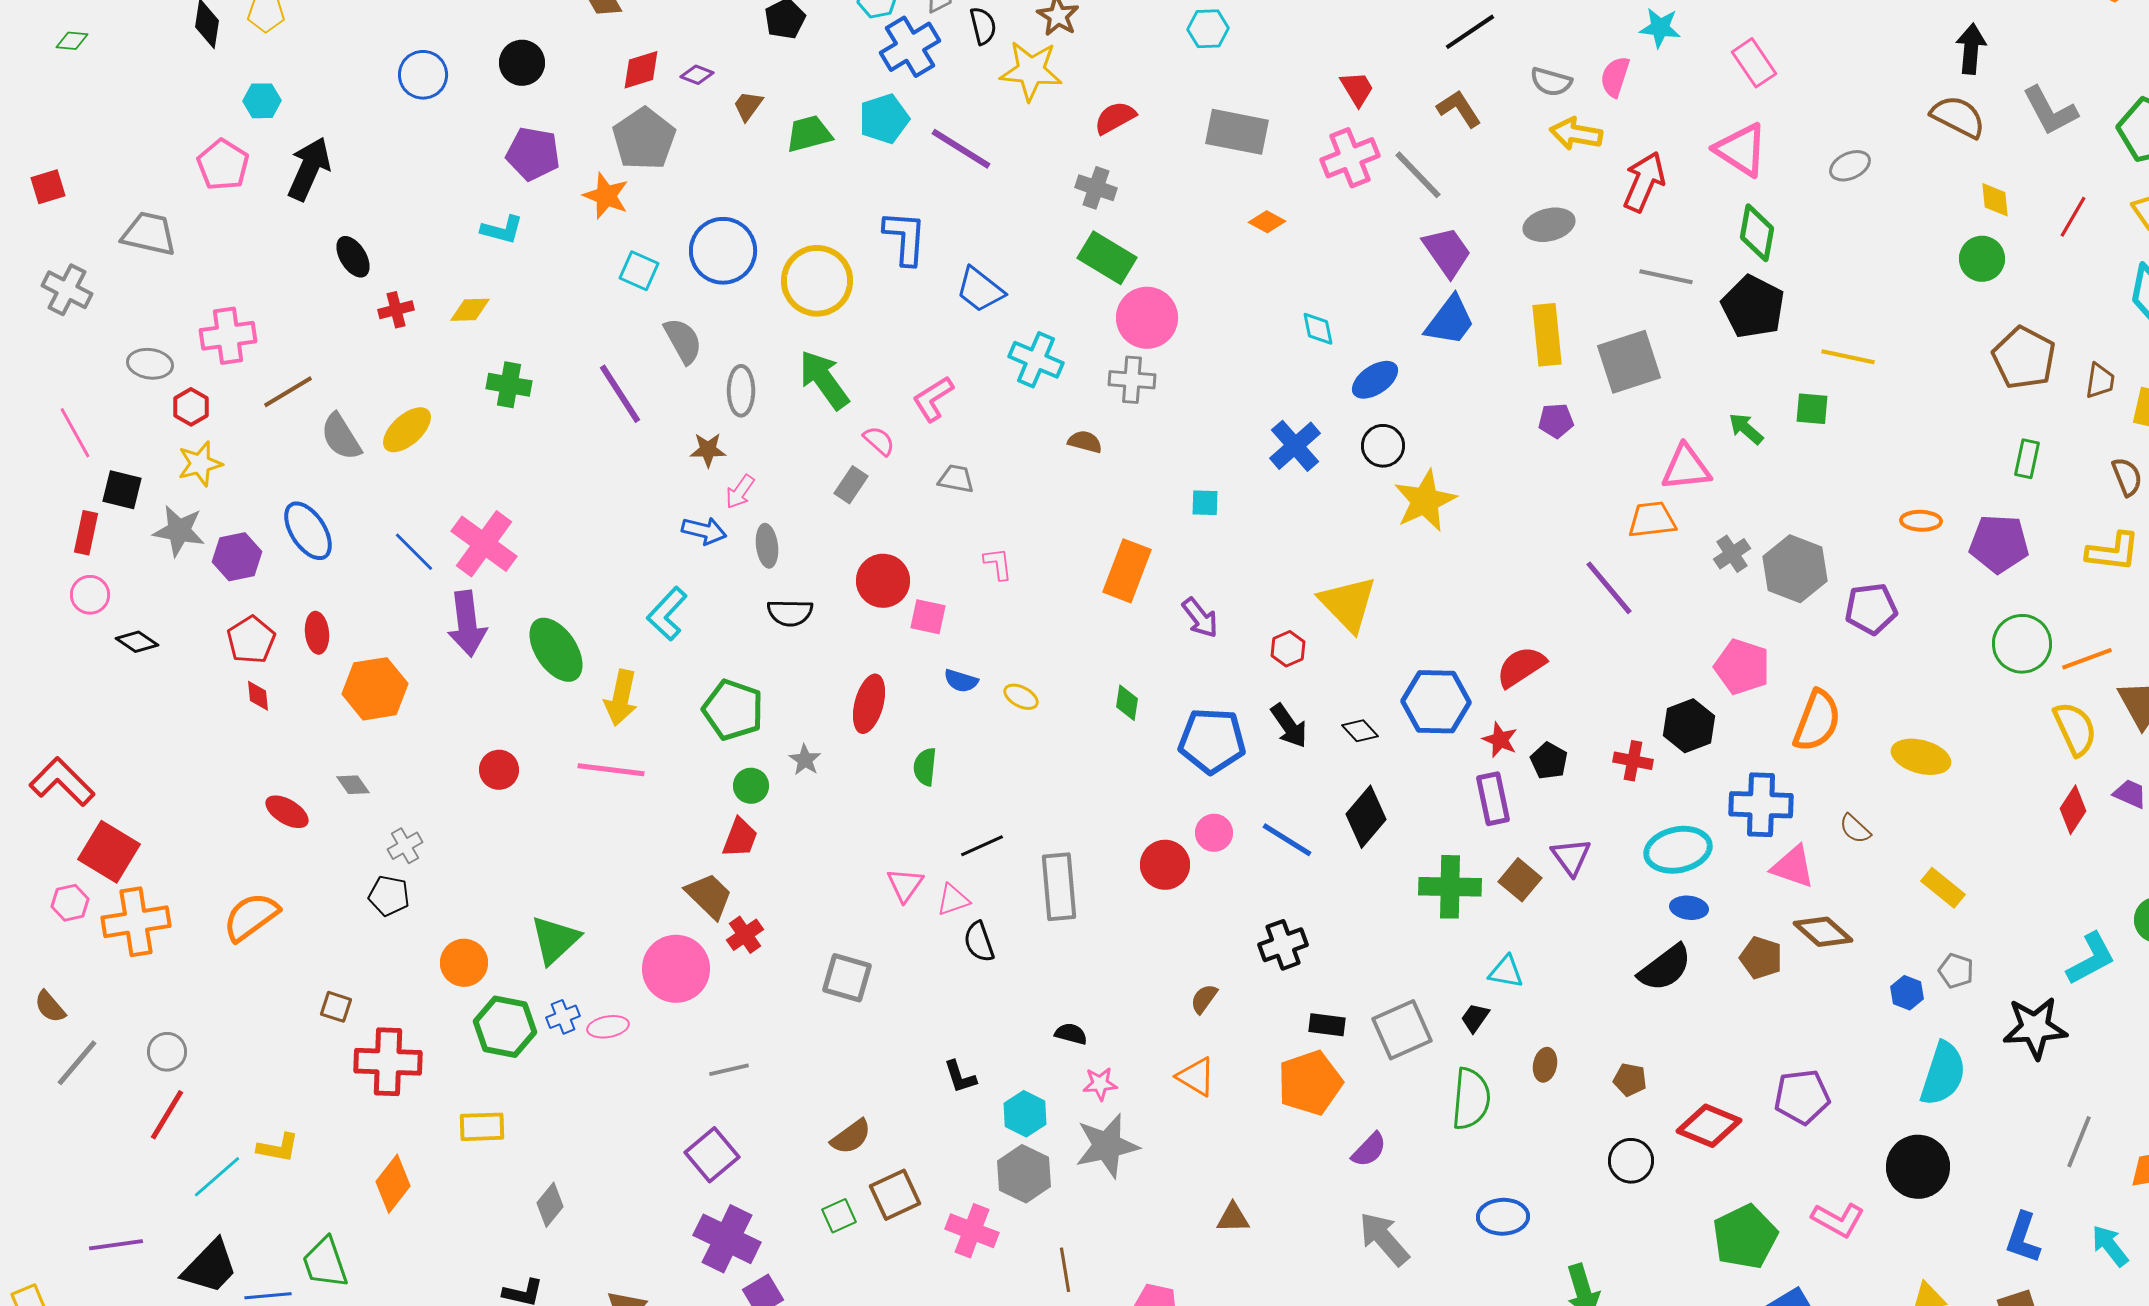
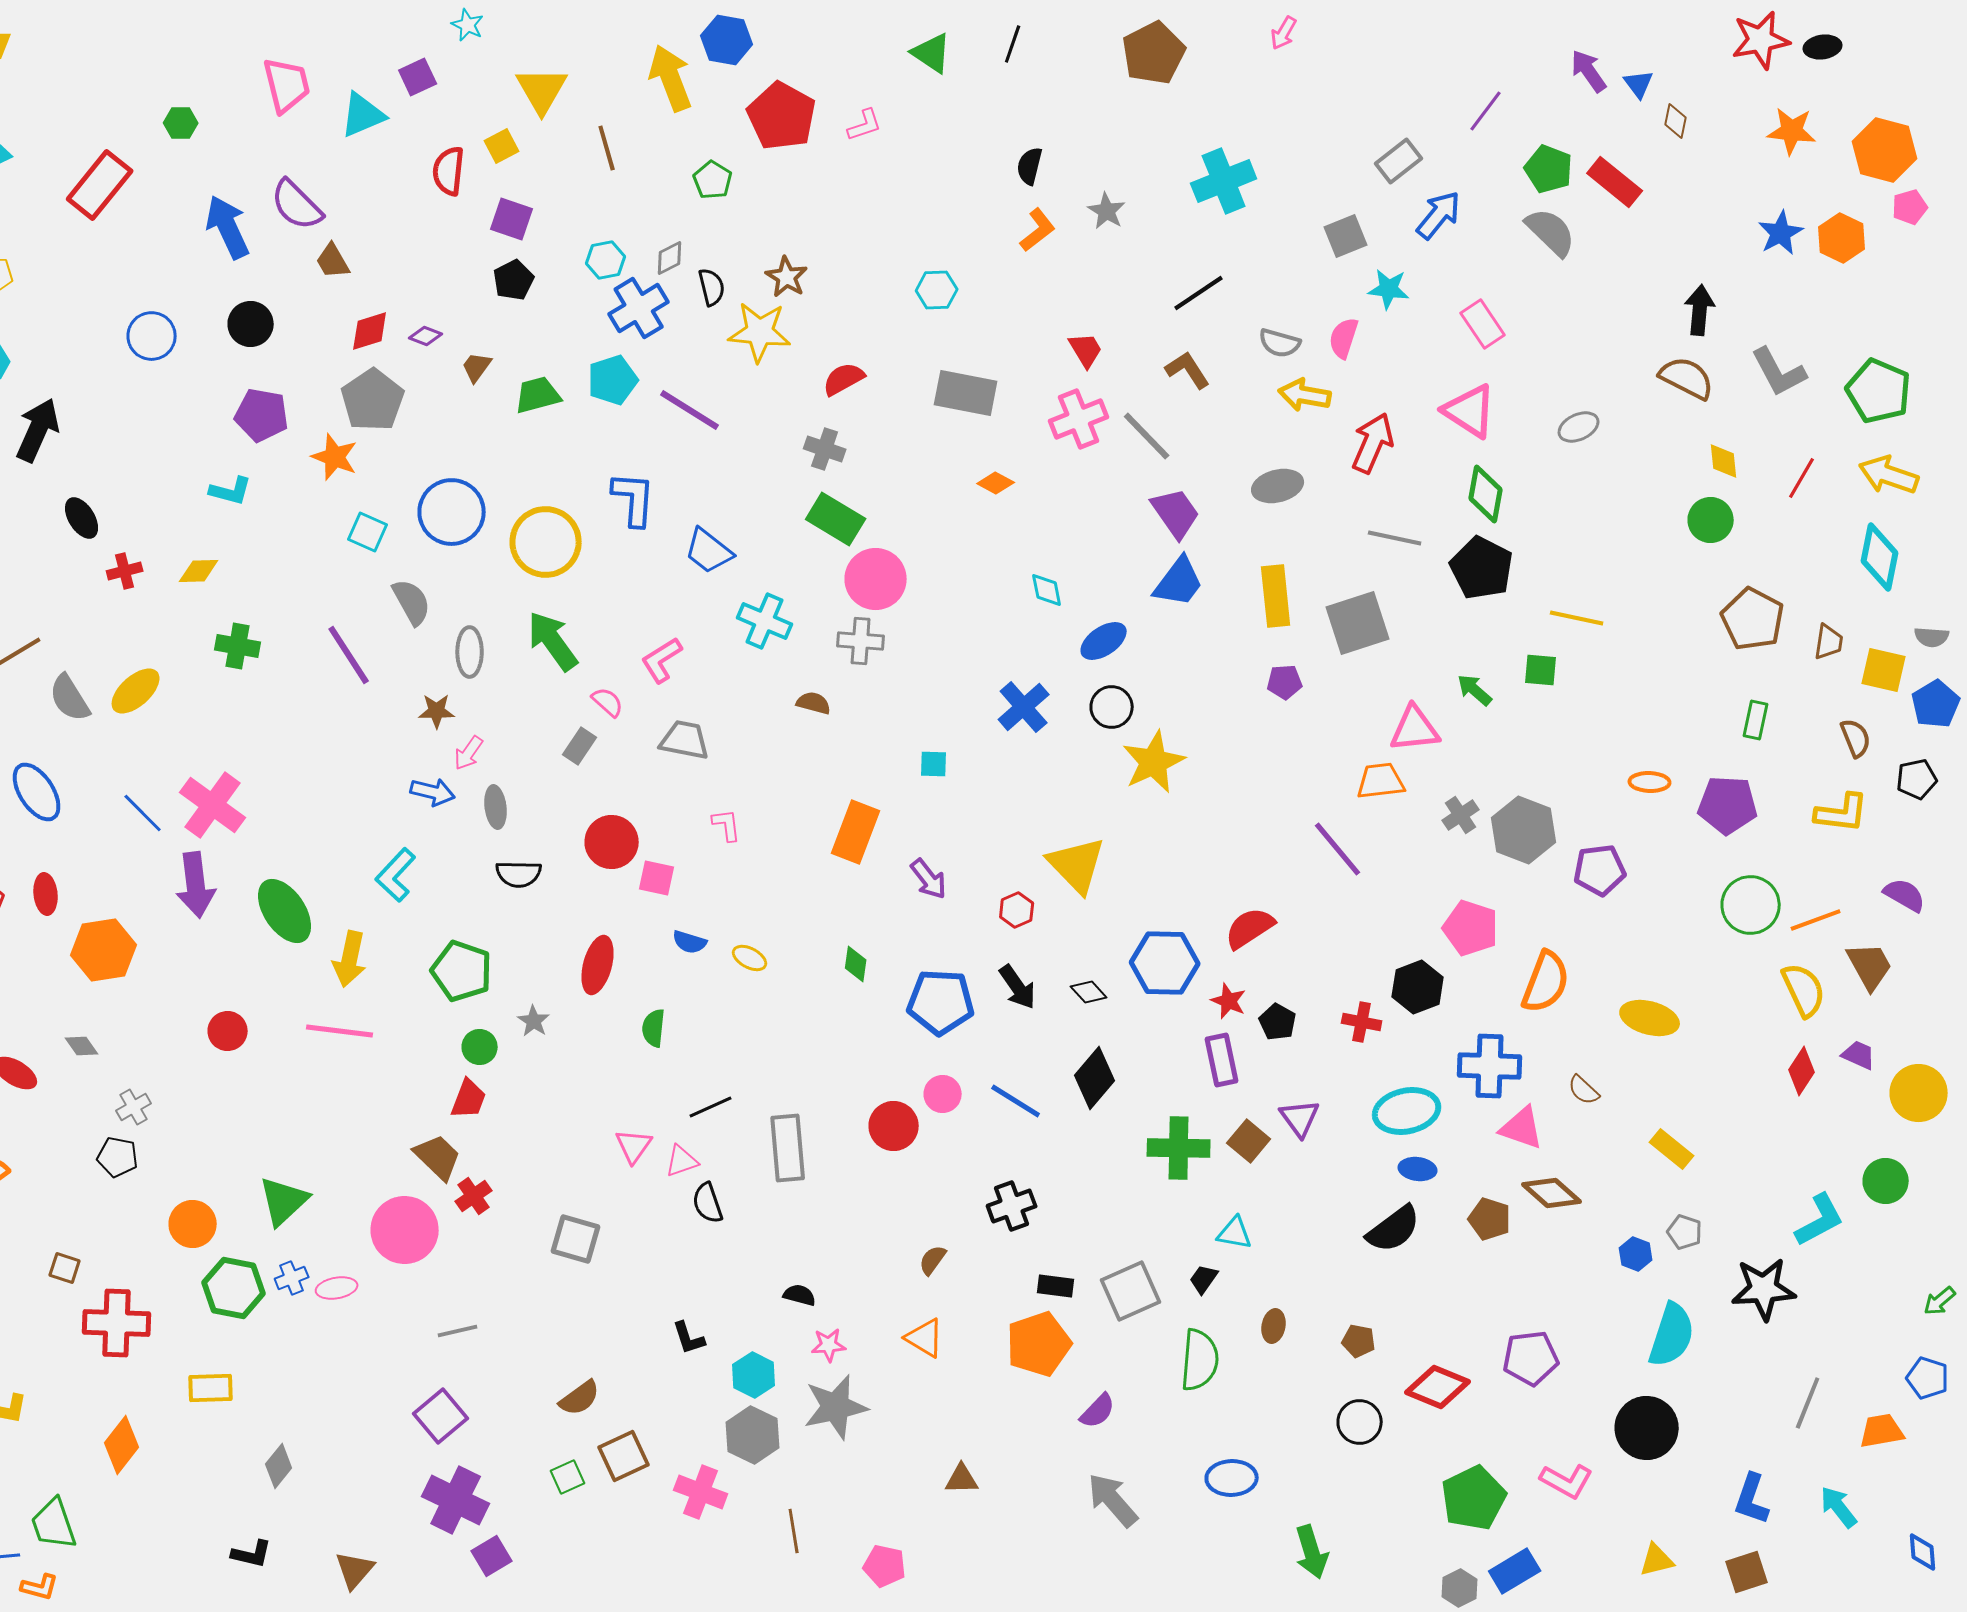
gray trapezoid: (956, 479) -> (685, 740), size x1.4

